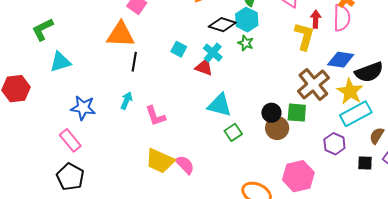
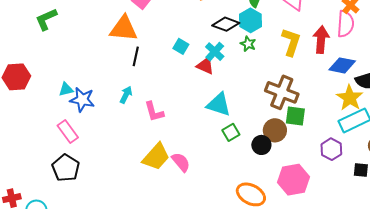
red arrow: (316, 19) -> (321, 40), moved, size x1.5
yellow L-shape: (304, 36) -> (291, 42), moved
cyan triangle: (60, 62) -> (66, 89), moved, size x0.7
brown cross: (313, 84) -> (282, 92), moved, turned -32
black circle: (271, 113) -> (261, 145), moved
yellow trapezoid: (160, 161) -> (156, 157), turned -76

